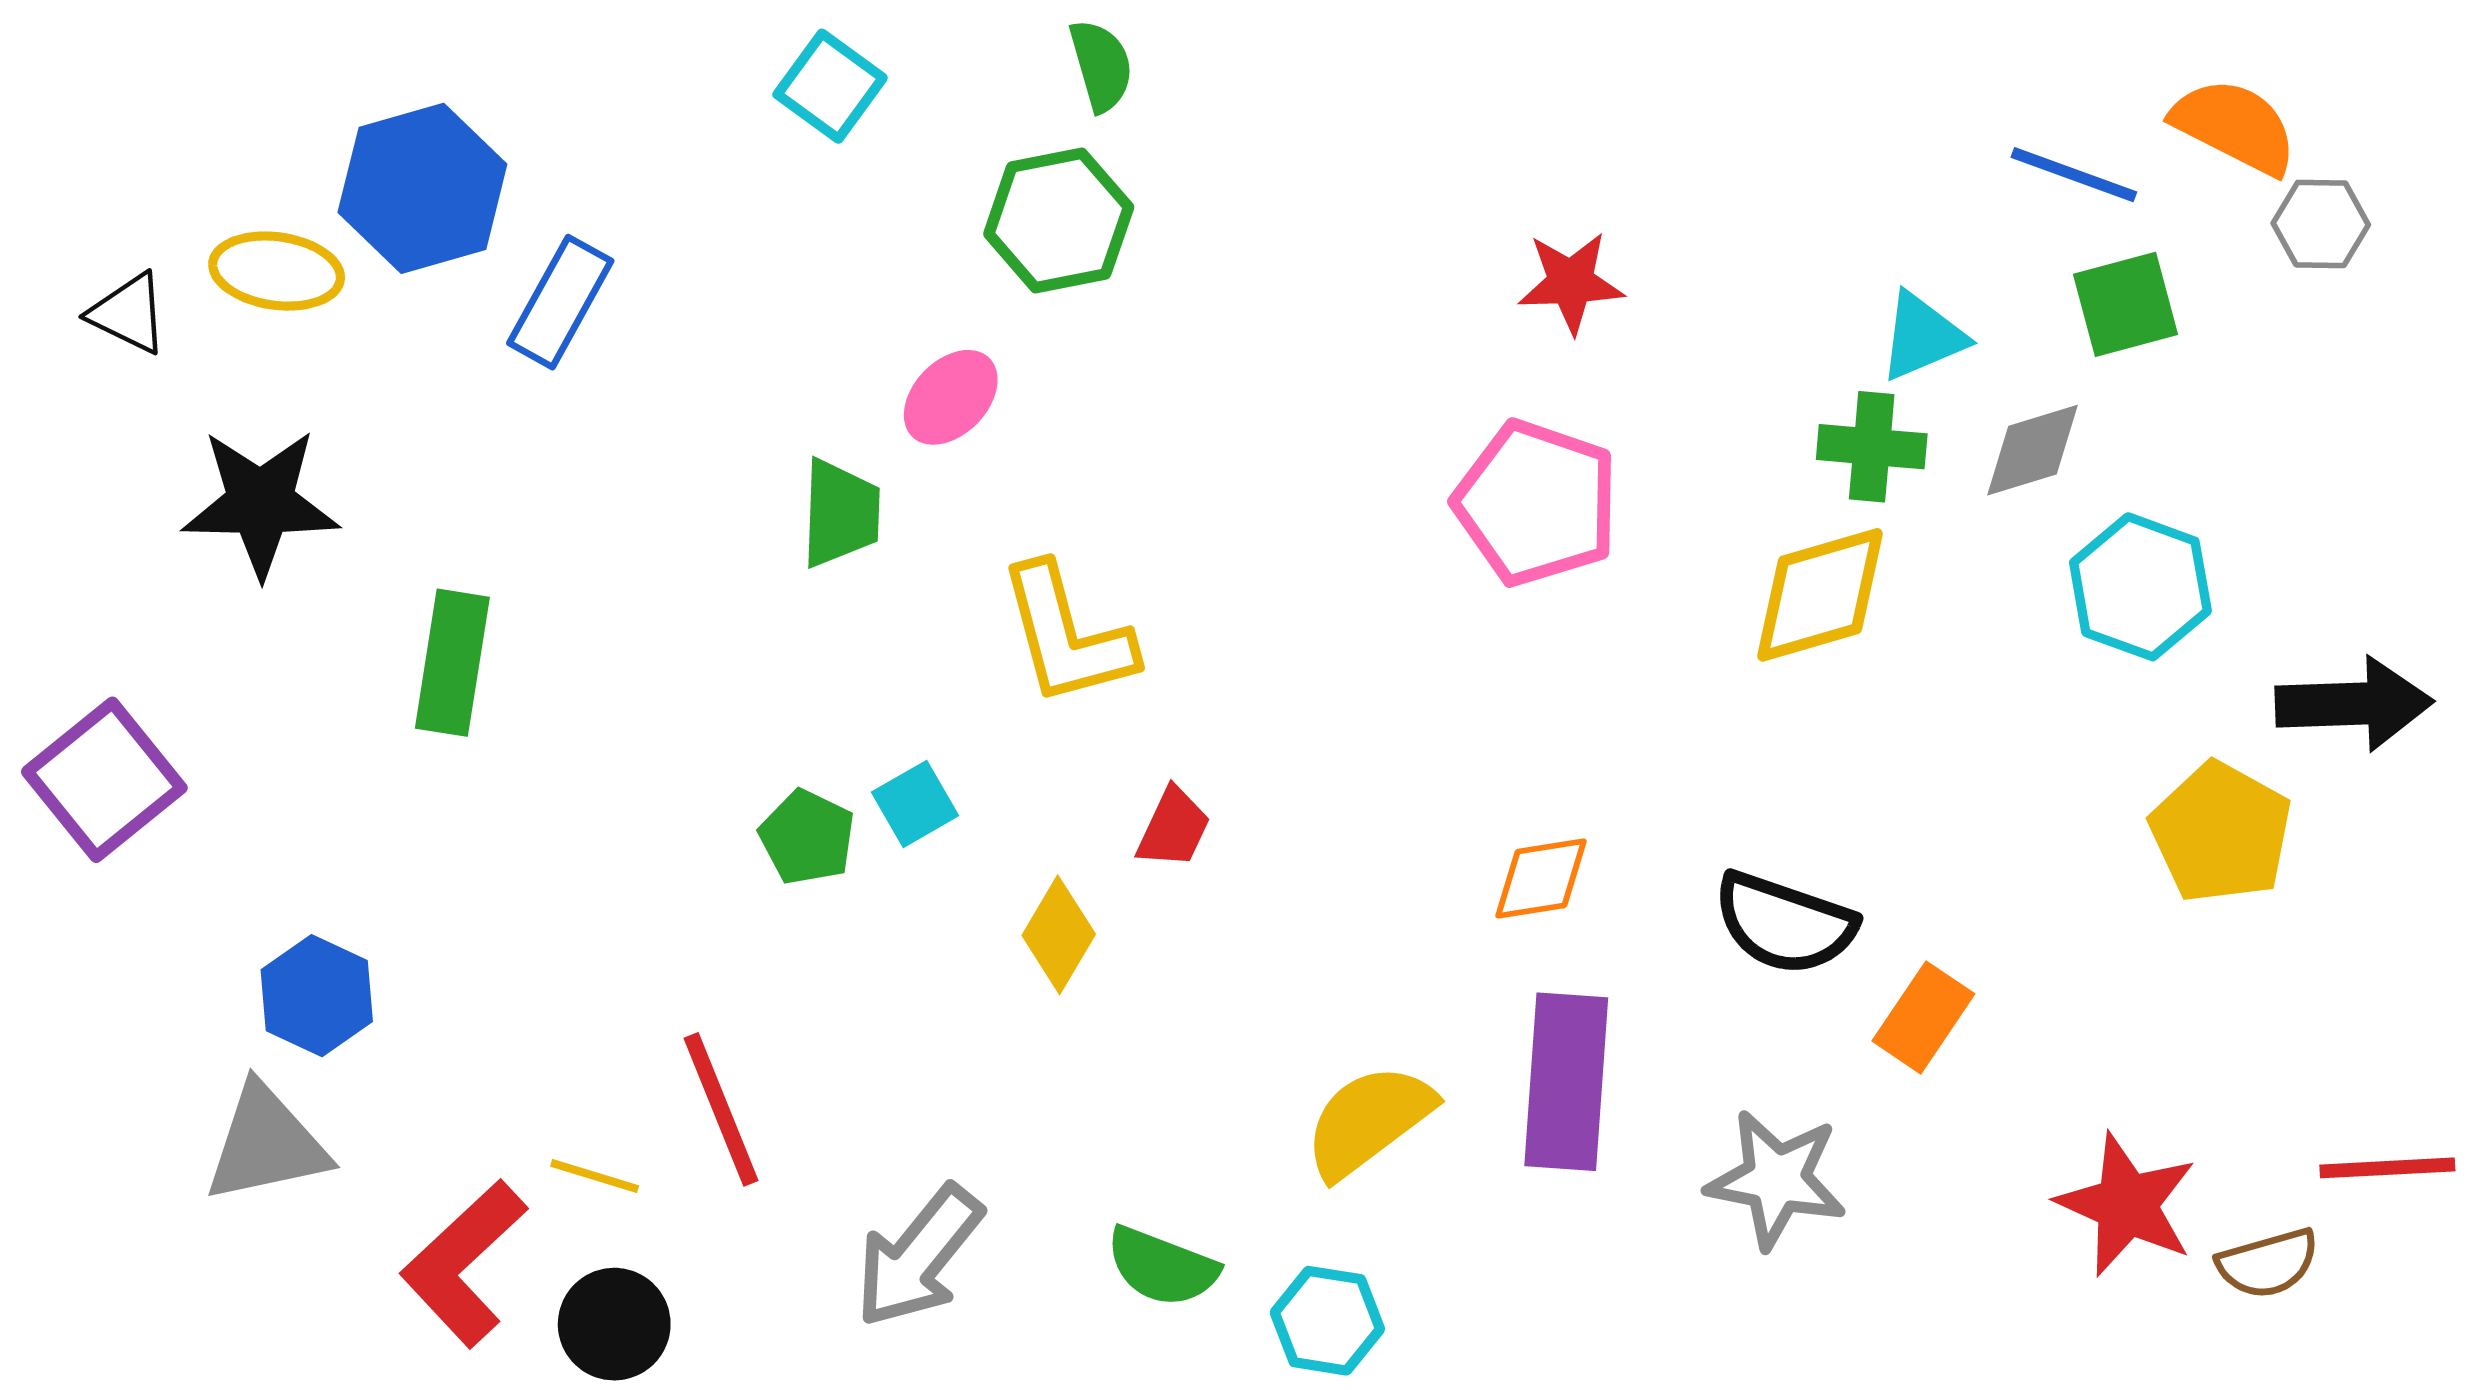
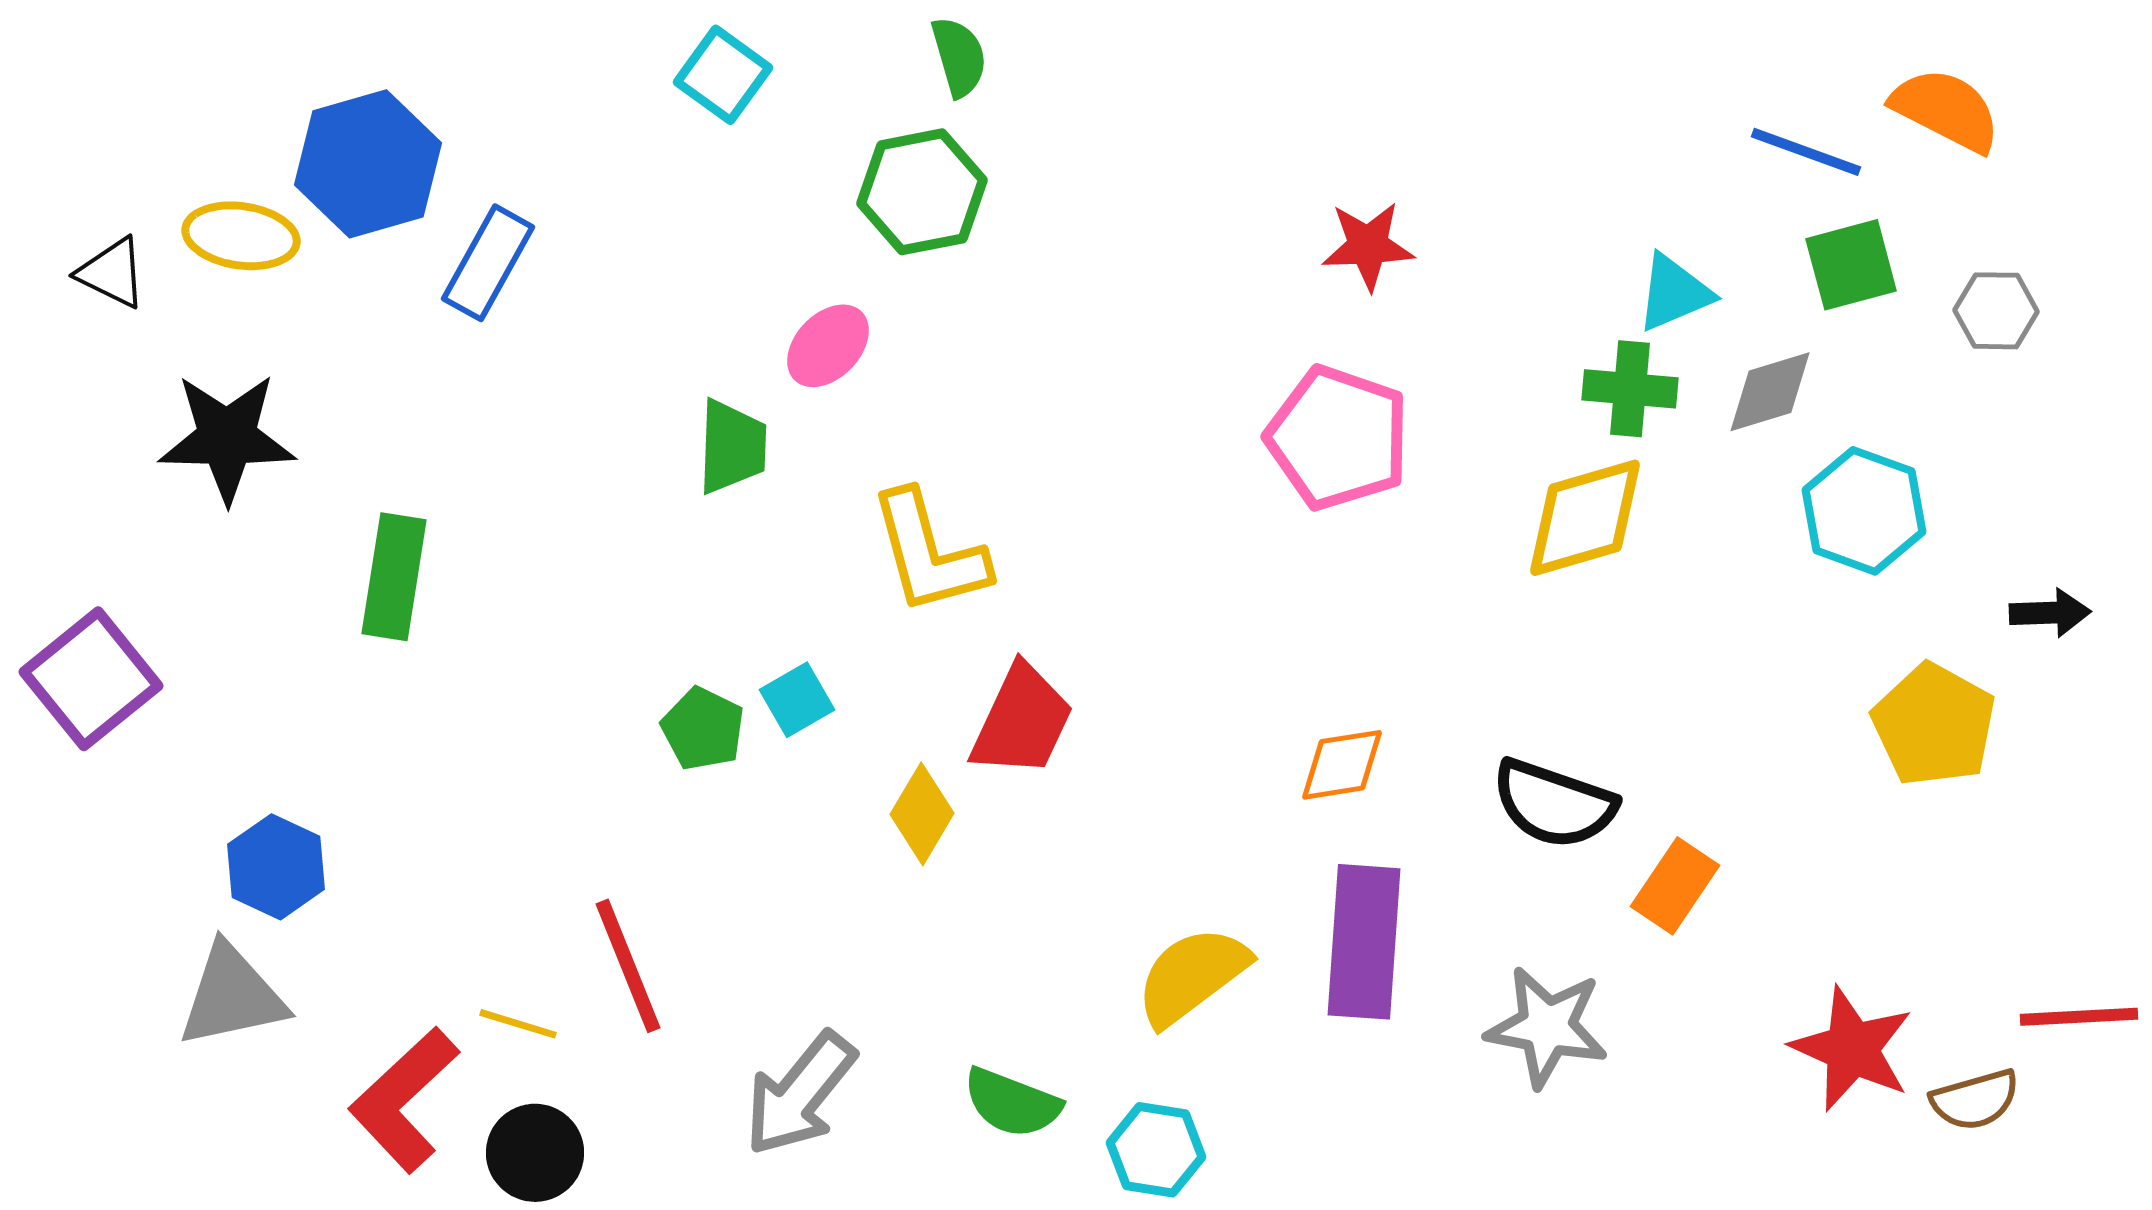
gray hexagon: (2321, 224) -> (1996, 311), moved
black arrow: (2354, 704) -> (2050, 613), size x0.6
red trapezoid: (1173, 828) -> (1022, 721), size x1.6

